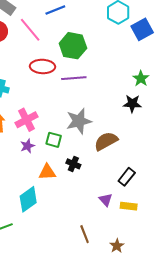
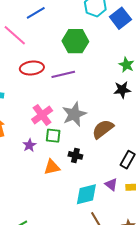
green hexagon: (73, 46) -> (75, 41), moved
pink cross: (27, 120) -> (42, 115), moved
cyan diamond: (28, 199) -> (86, 194), moved, turned 30

